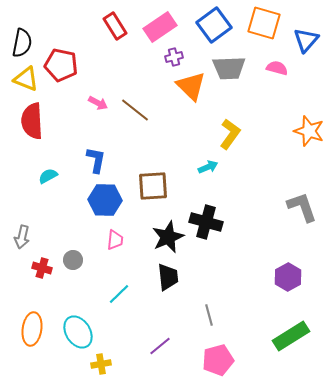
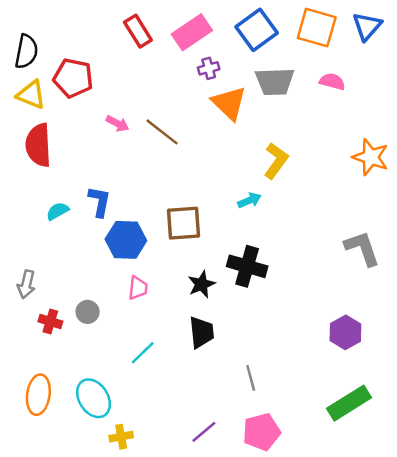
blue triangle: (306, 40) -> (367, 26), moved
blue L-shape: (96, 160) -> (100, 202), moved
black star: (168, 237) -> (201, 284), size x0.7
purple line: (160, 346) -> (204, 432), moved

